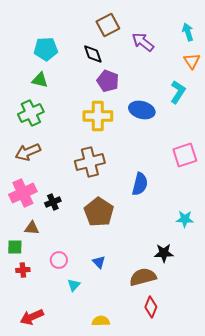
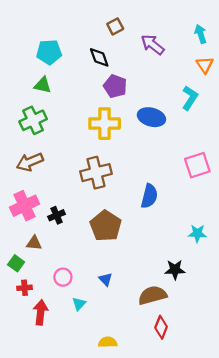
brown square: (108, 25) -> (115, 26), size x0.7
green square: (15, 247) -> (16, 263), turned 35
red arrow: (32, 317) -> (41, 312), moved, turned 120

